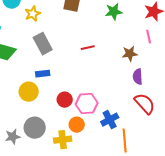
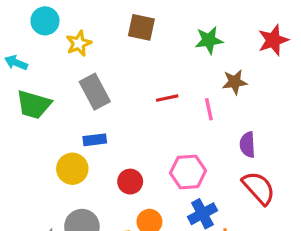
pink line: (149, 37) -> (209, 109), moved
brown star: (130, 54) -> (235, 82), moved
pink hexagon: (87, 104) -> (188, 172), moved

